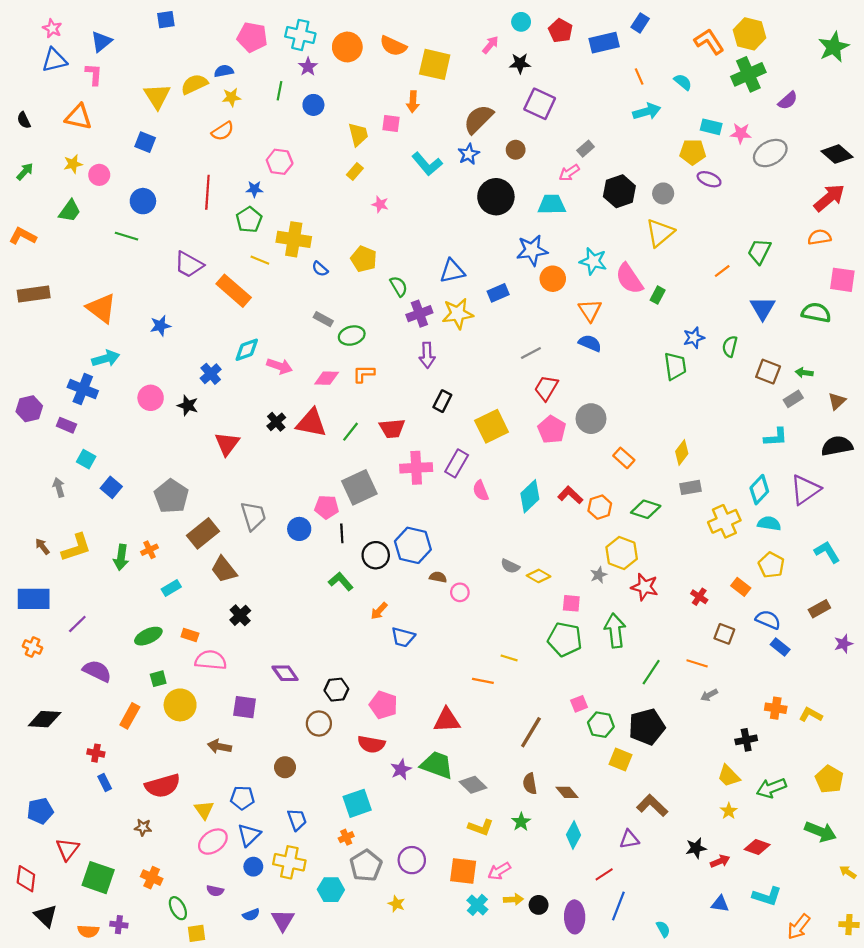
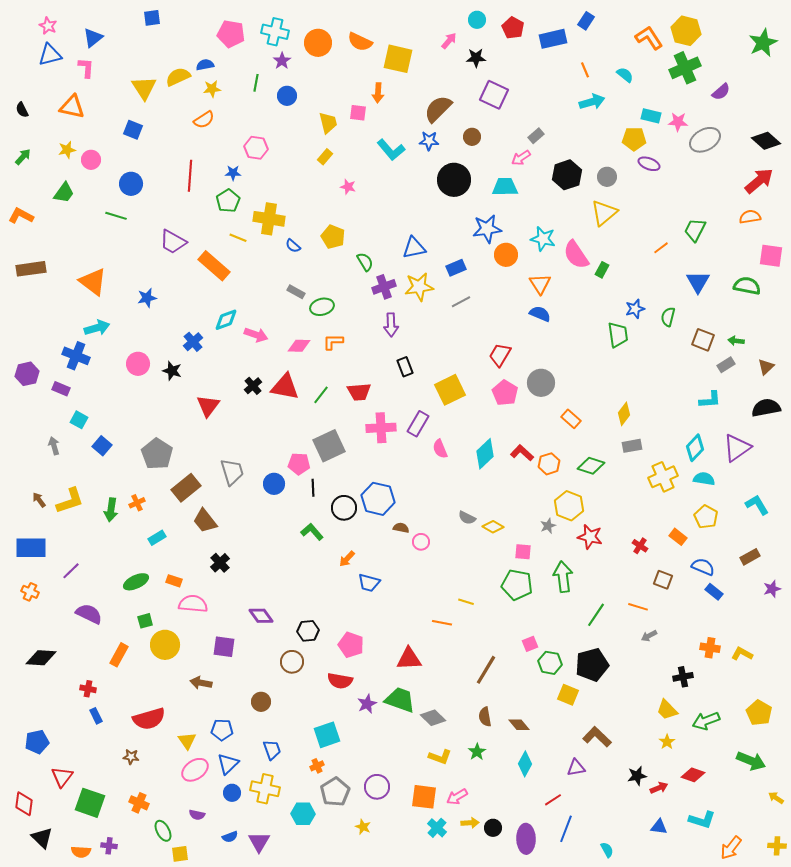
blue star: (469, 154) -> (429, 141), turned 30
gray line: (531, 353) -> (461, 302), moved
black rectangle: (442, 401) -> (405, 367), turned -48

